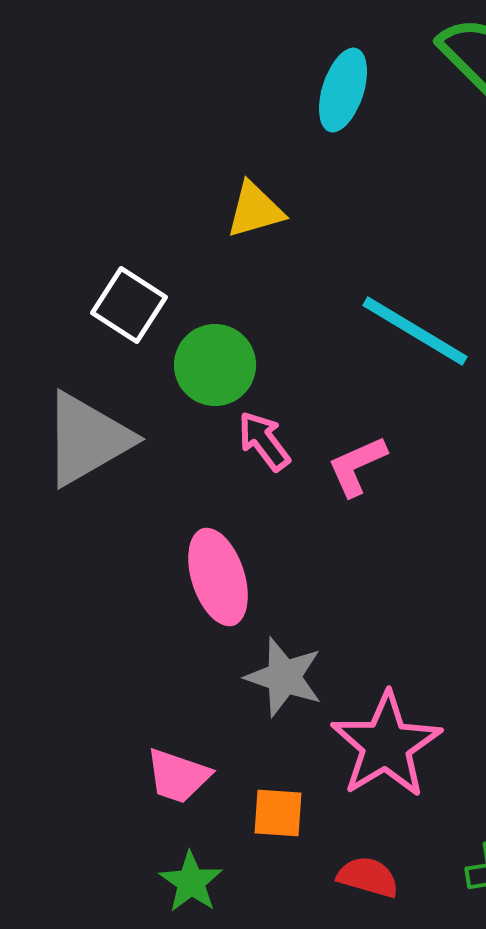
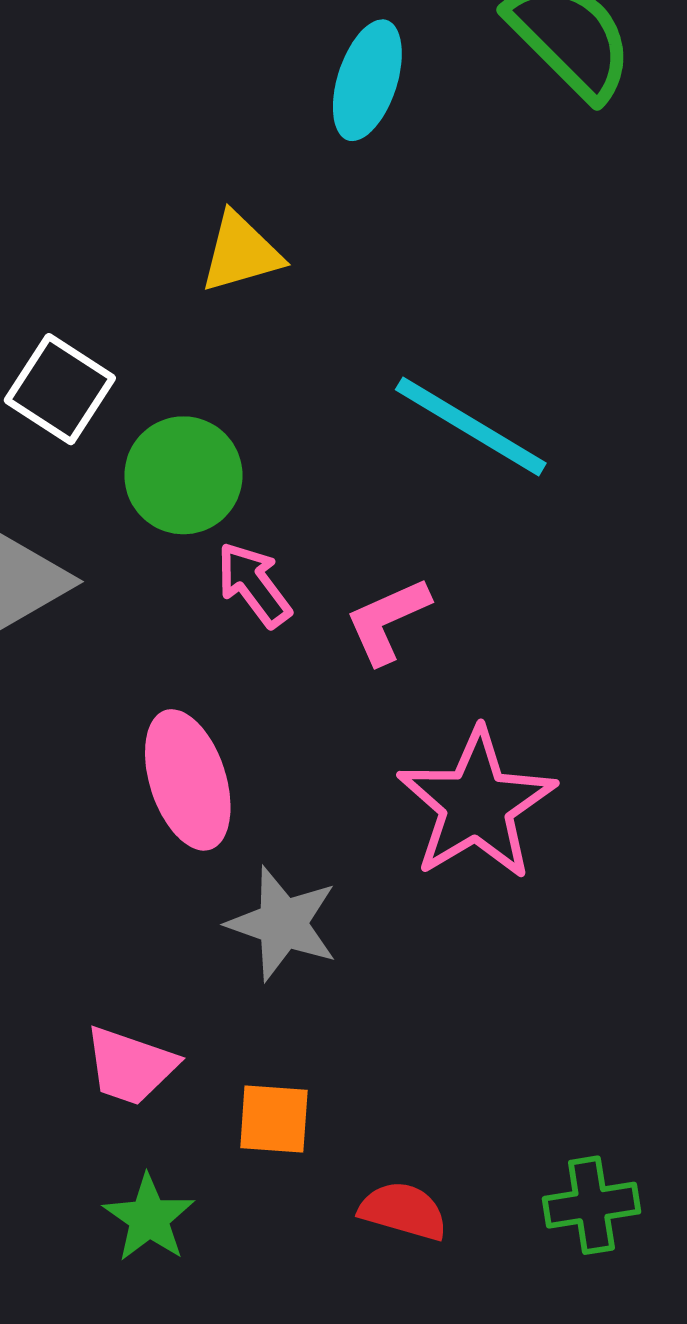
pink star: (386, 745) -> (477, 804), moved

